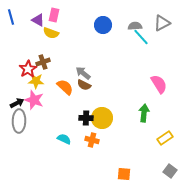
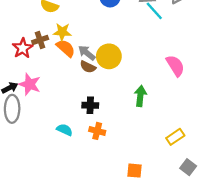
yellow star: (36, 81) -> (62, 32), moved
orange semicircle: (65, 87) -> (66, 48), moved
green arrow: (144, 113) -> (140, 96), moved
yellow circle: (102, 118) -> (109, 56), moved
yellow rectangle: (165, 138) -> (175, 137), moved

